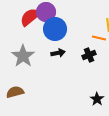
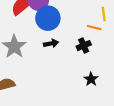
black star: (97, 99) -> (91, 79), moved

